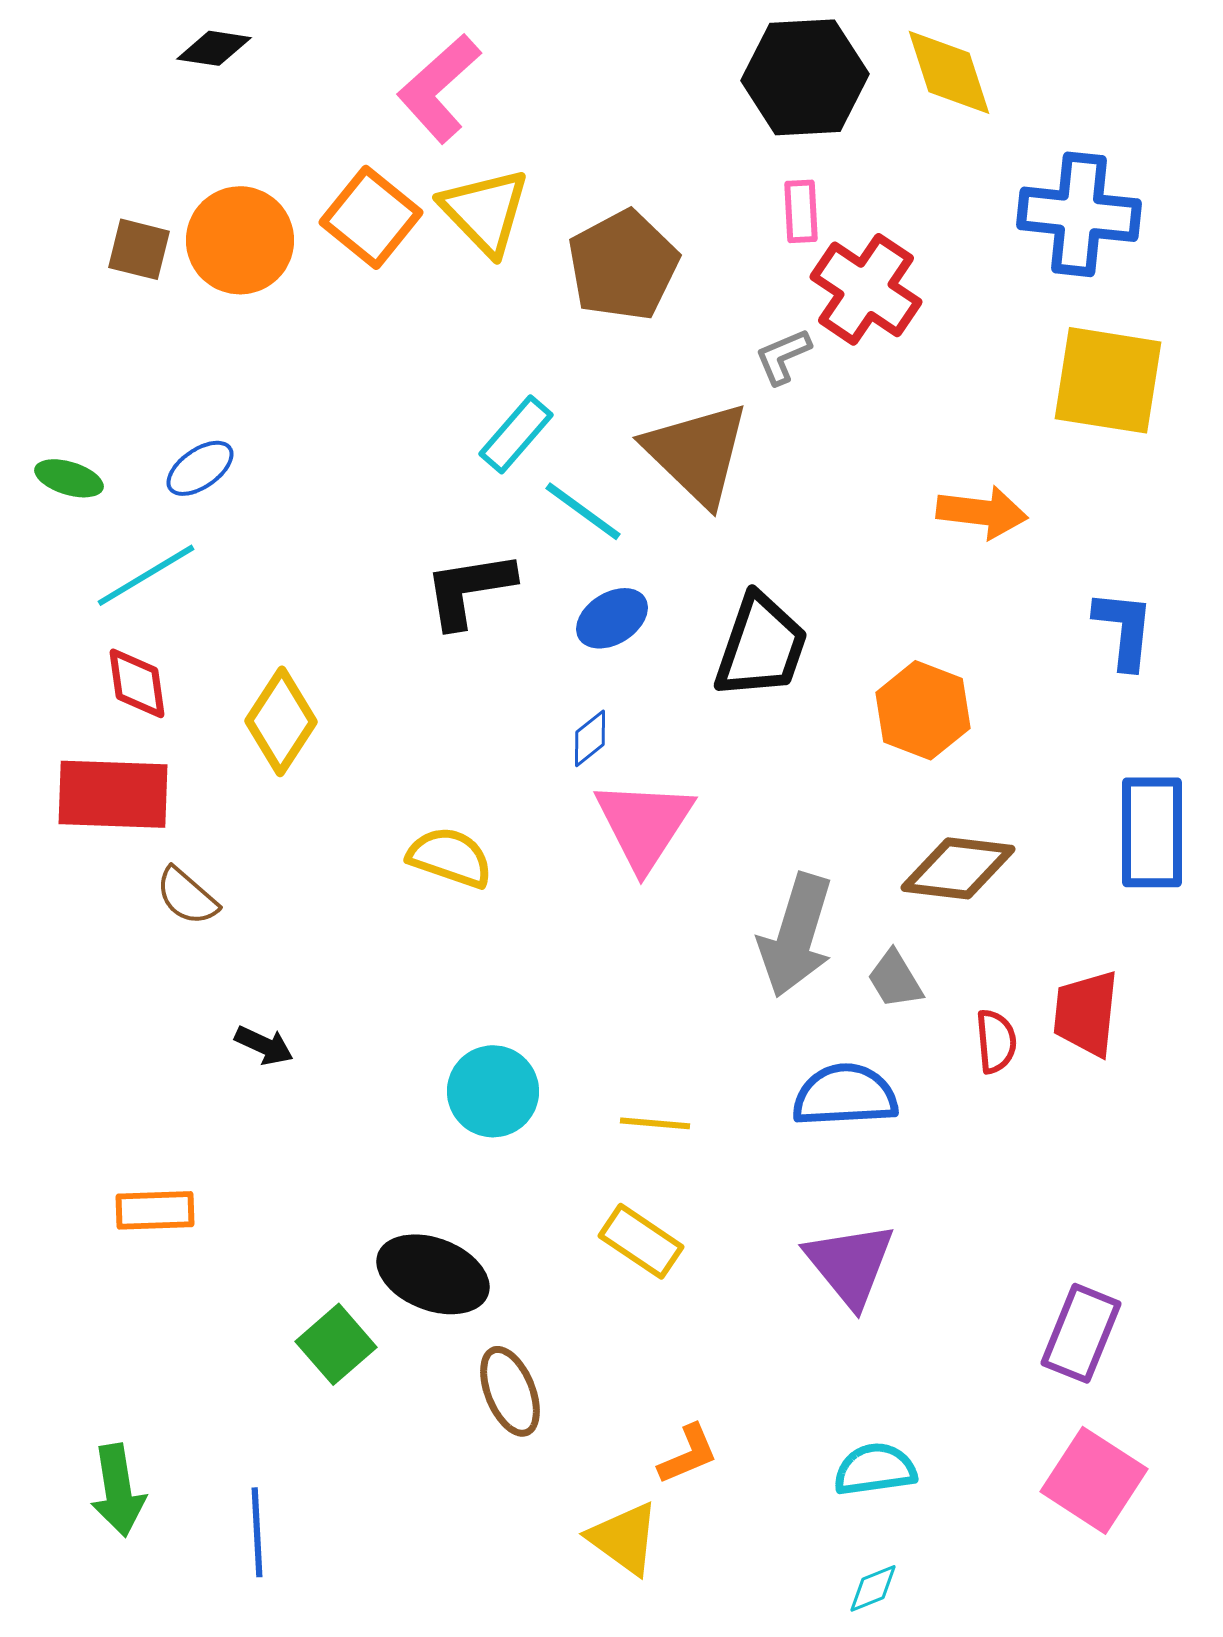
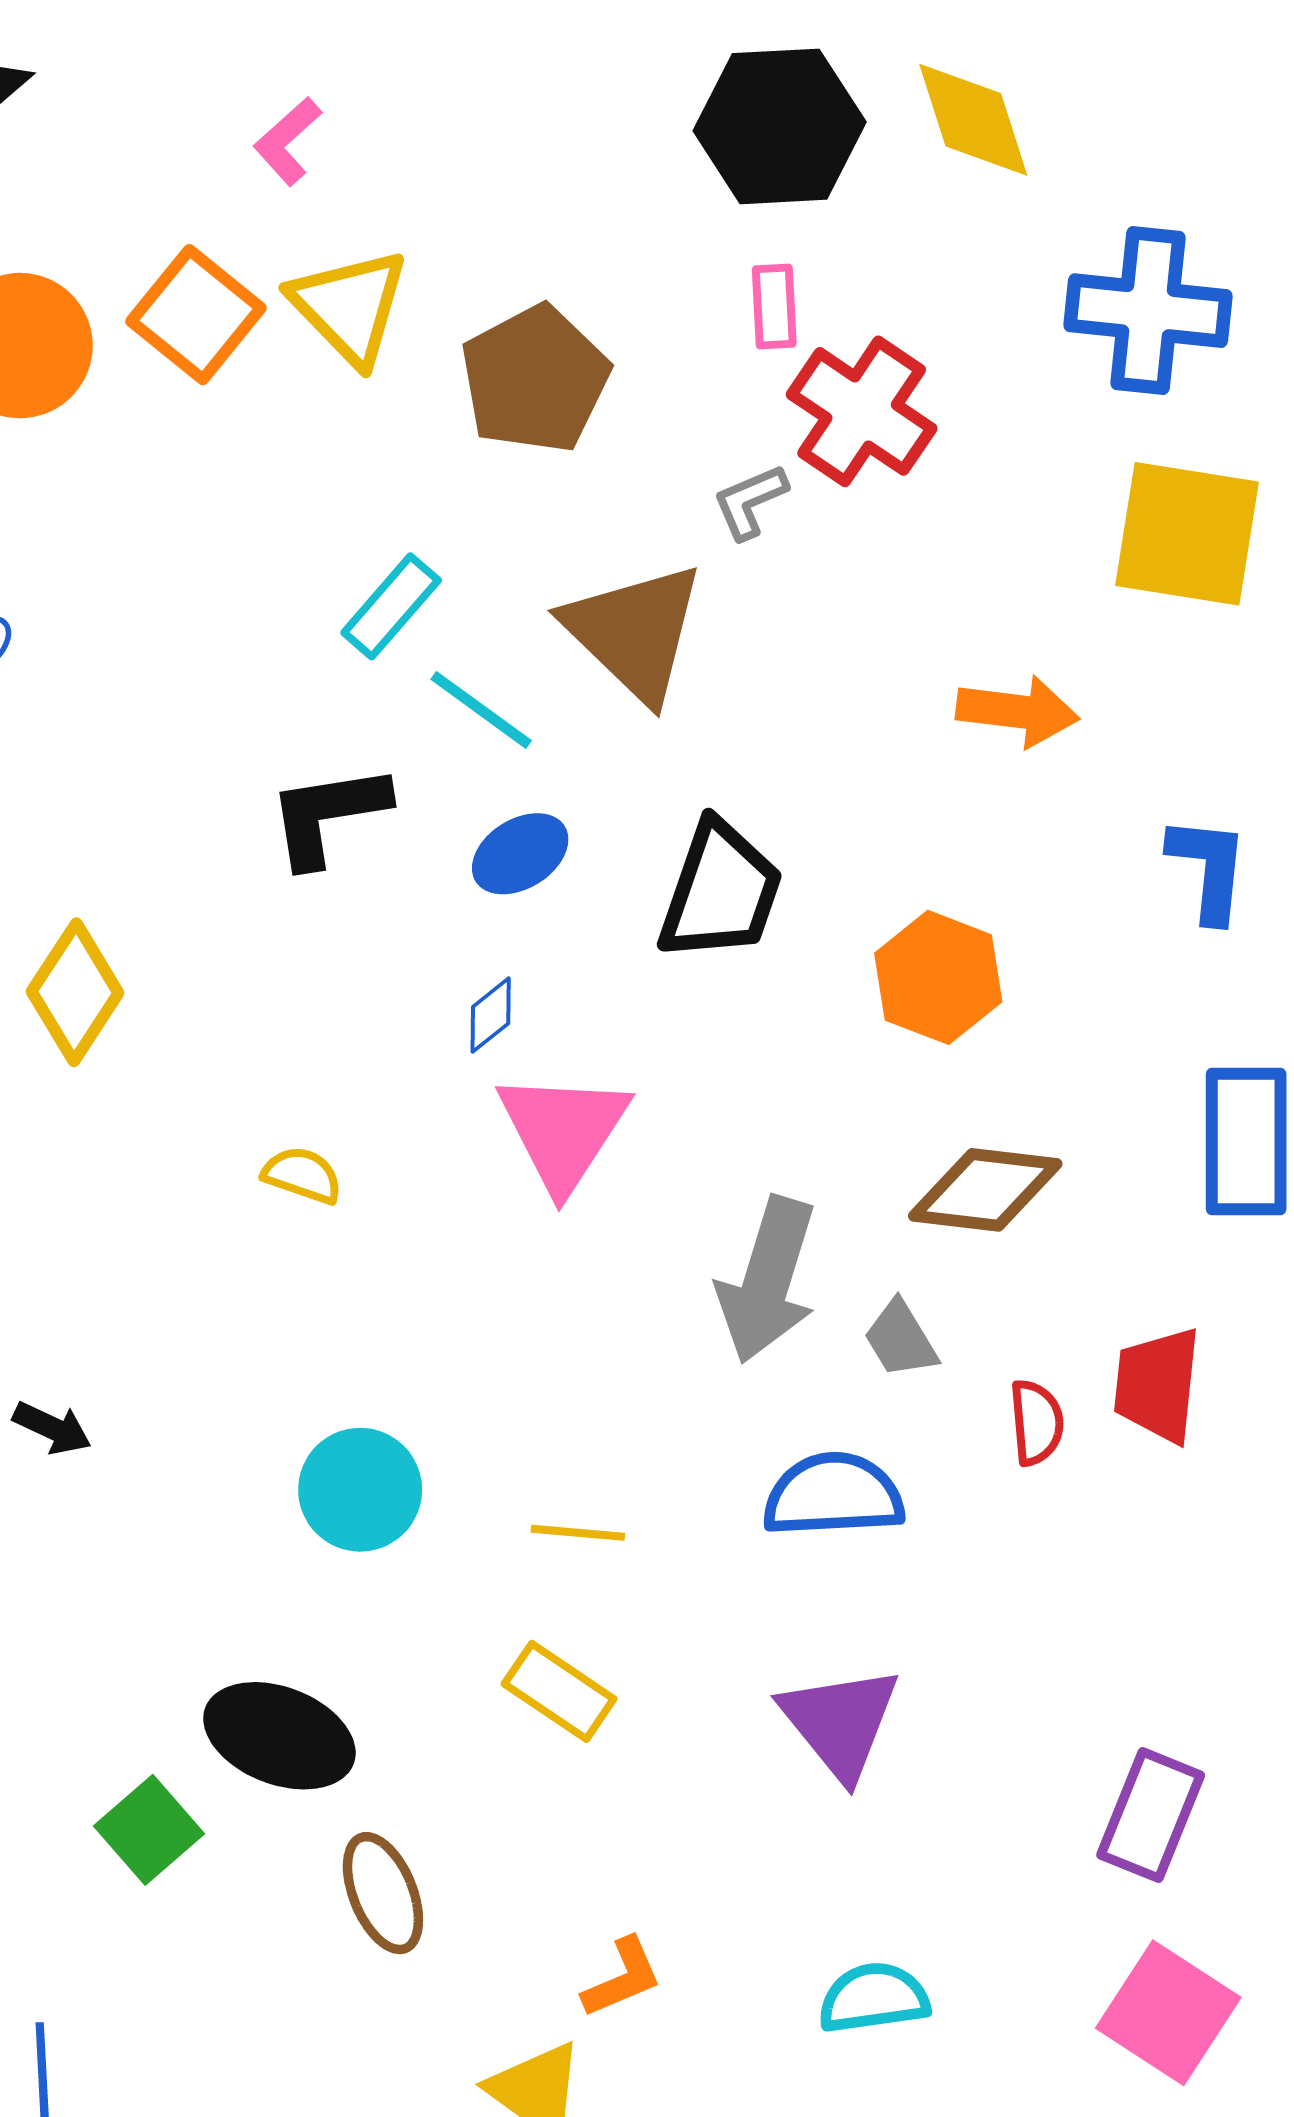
pink L-shape: (439, 88) -> (288, 141), size x0.6
yellow semicircle: (450, 857) -> (302, 1175), size x0.7

